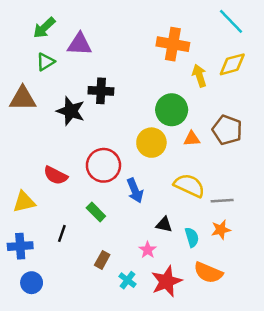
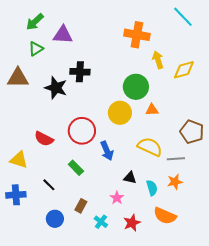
yellow diamond: (232, 64) -> (184, 70), moved
brown pentagon: (227, 130) -> (192, 132), moved
yellow triangle: (24, 202) -> (19, 160), turned 30
black line: (62, 233) -> (49, 185), turned -64
red star: (167, 281) -> (132, 223), size x0.7
blue circle: (32, 283) -> (55, 219), moved

